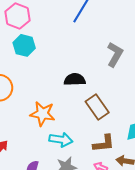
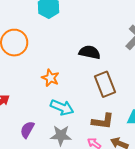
orange star: (43, 114) -> (50, 78), size x0.7

